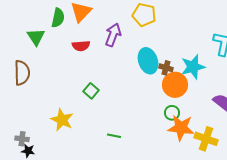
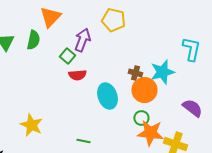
green semicircle: (58, 18) -> (33, 40), moved
red semicircle: (81, 46) -> (77, 75), moved
cyan ellipse: (148, 61) -> (107, 96), moved
green square: (91, 91) -> (67, 56), moved

